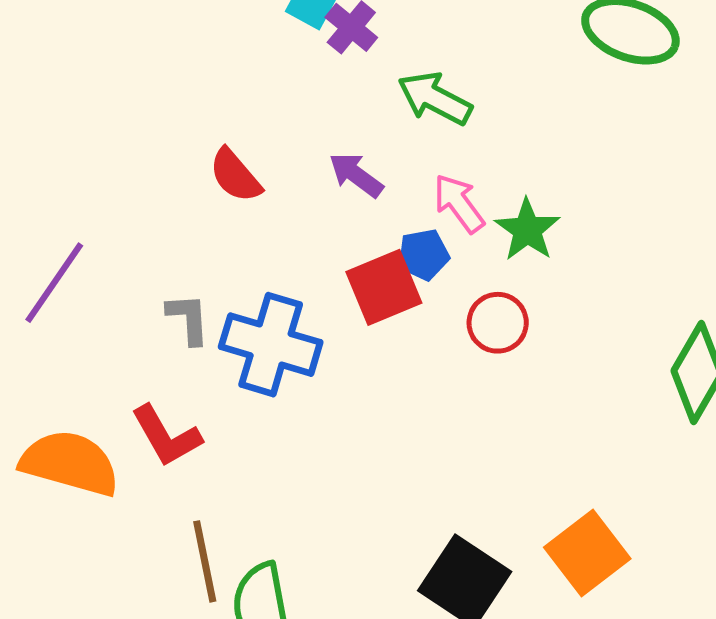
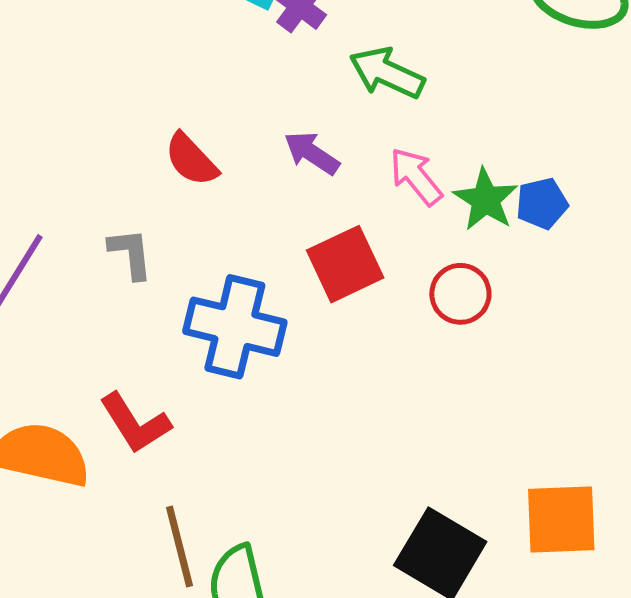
blue pentagon: (423, 255) -> (542, 203), moved
gray L-shape: (188, 319) -> (131, 254), moved
orange square: (587, 553) -> (561, 520), turned 38

